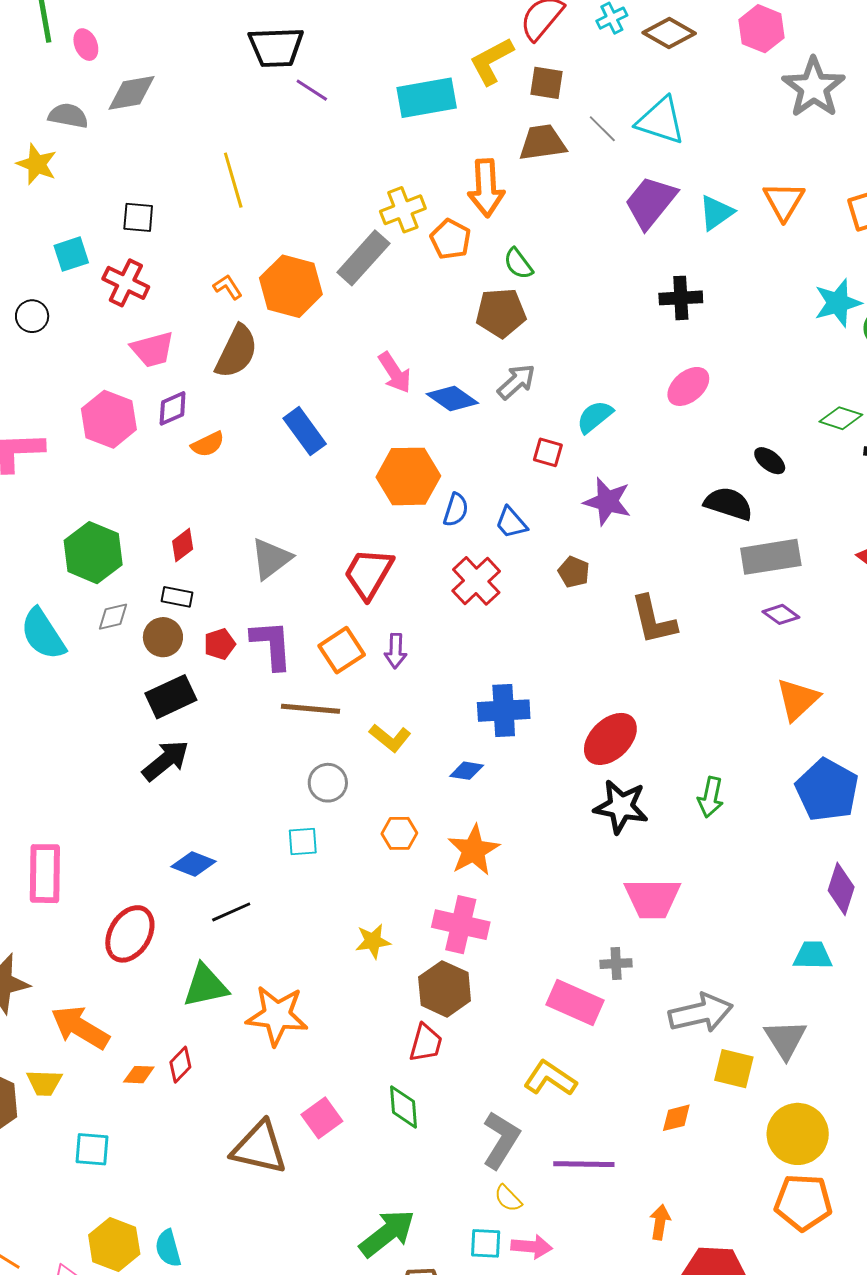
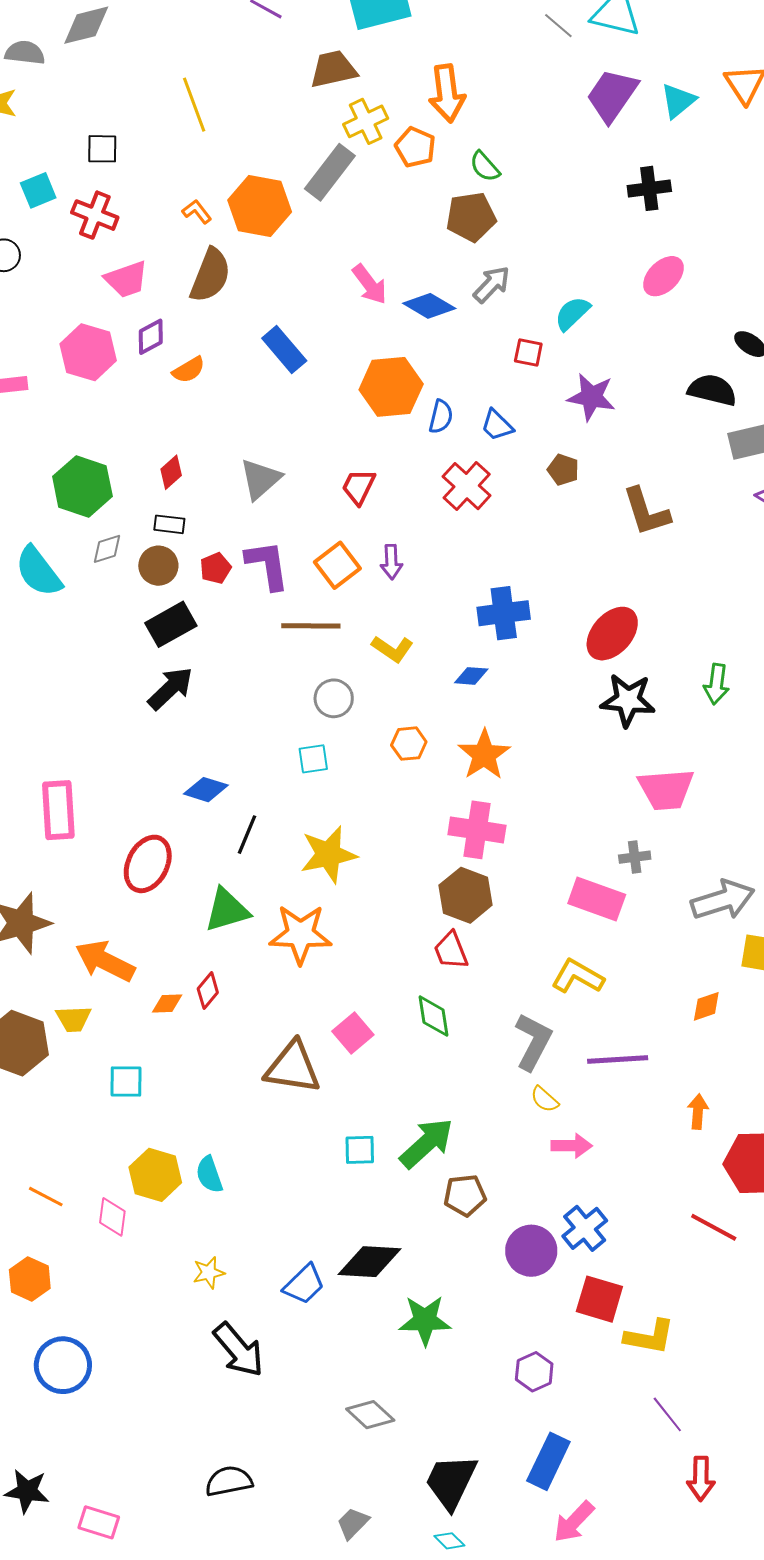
brown trapezoid: (542, 143) -> (333, 69), moved
red trapezoid: (368, 574) -> (359, 487), size x0.7
black line: (231, 912) -> (247, 835), turned -39
yellow star: (373, 941) -> (329, 855), moved, size x1.6
red trapezoid: (426, 1043) -> (451, 951), turned 147
cyan square: (486, 1243) -> (360, 1150), moved

